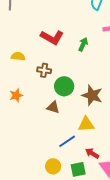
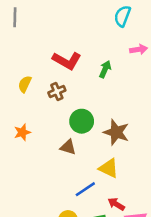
yellow semicircle: (18, 56) -> (25, 84), turned -72
brown cross: (44, 70) -> (57, 92), moved, turned -32
yellow triangle: (86, 124) -> (109, 168), turned 30

